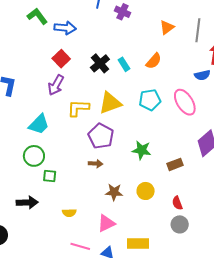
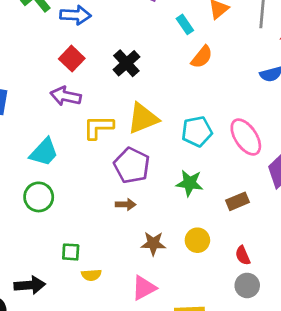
cyan rectangle: (124, 64) -> (185, 24), moved
purple arrow: (56, 85) -> (66, 96), turned 75
cyan pentagon: (150, 100) -> (197, 131), moved
pink ellipse: (185, 102) -> (246, 137), moved
green square: (50, 176) -> (71, 252), moved
black arrow: (27, 202) -> (30, 285), moved

